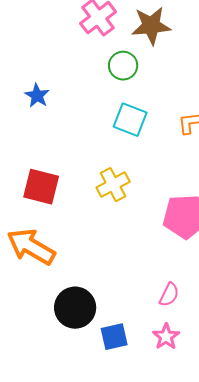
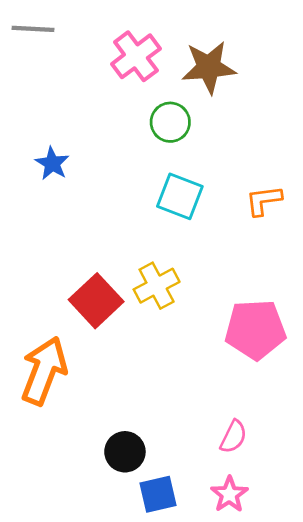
red square: (41, 187) -> (96, 301), moved, turned 33
orange arrow: (31, 247) -> (44, 371), turned 81
black circle: (75, 308) -> (125, 452), moved, size x0.7

